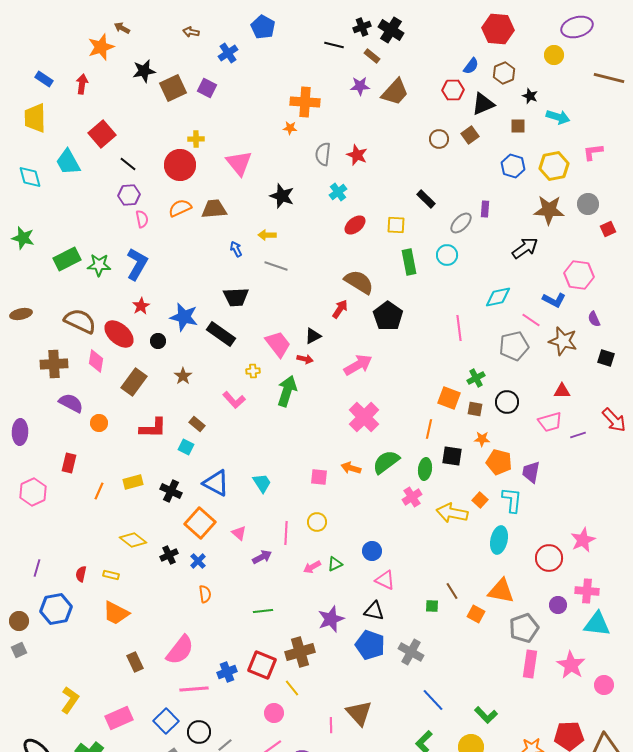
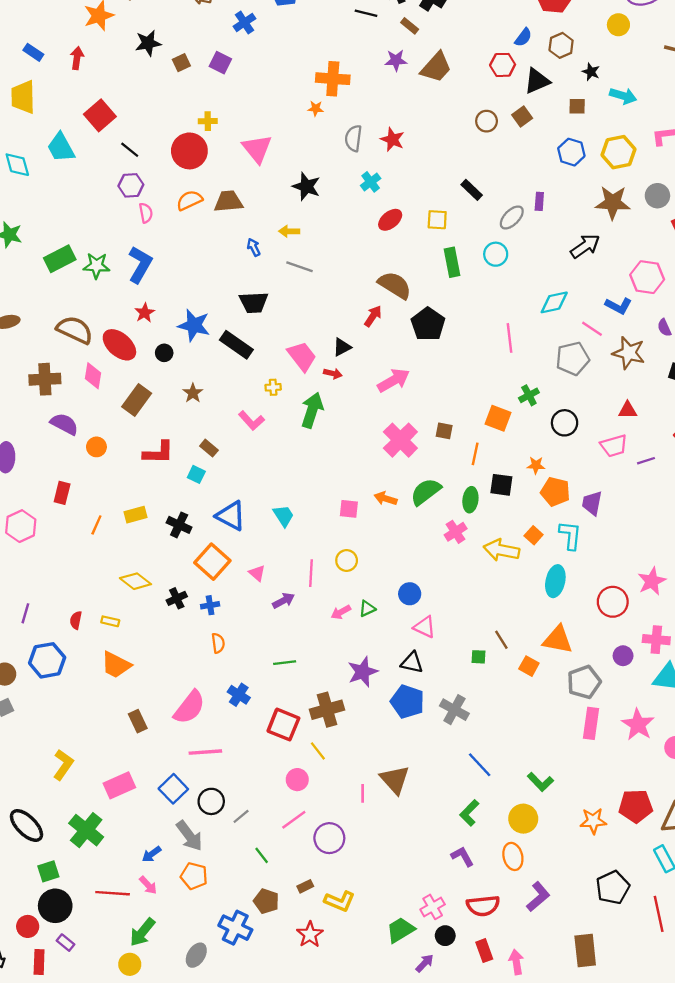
brown square: (173, 88) -> (181, 63), size x0.6
brown square: (475, 409) -> (444, 431), moved
blue cross: (198, 561) -> (210, 605), turned 35
blue cross: (227, 672) -> (239, 695), moved, turned -36

